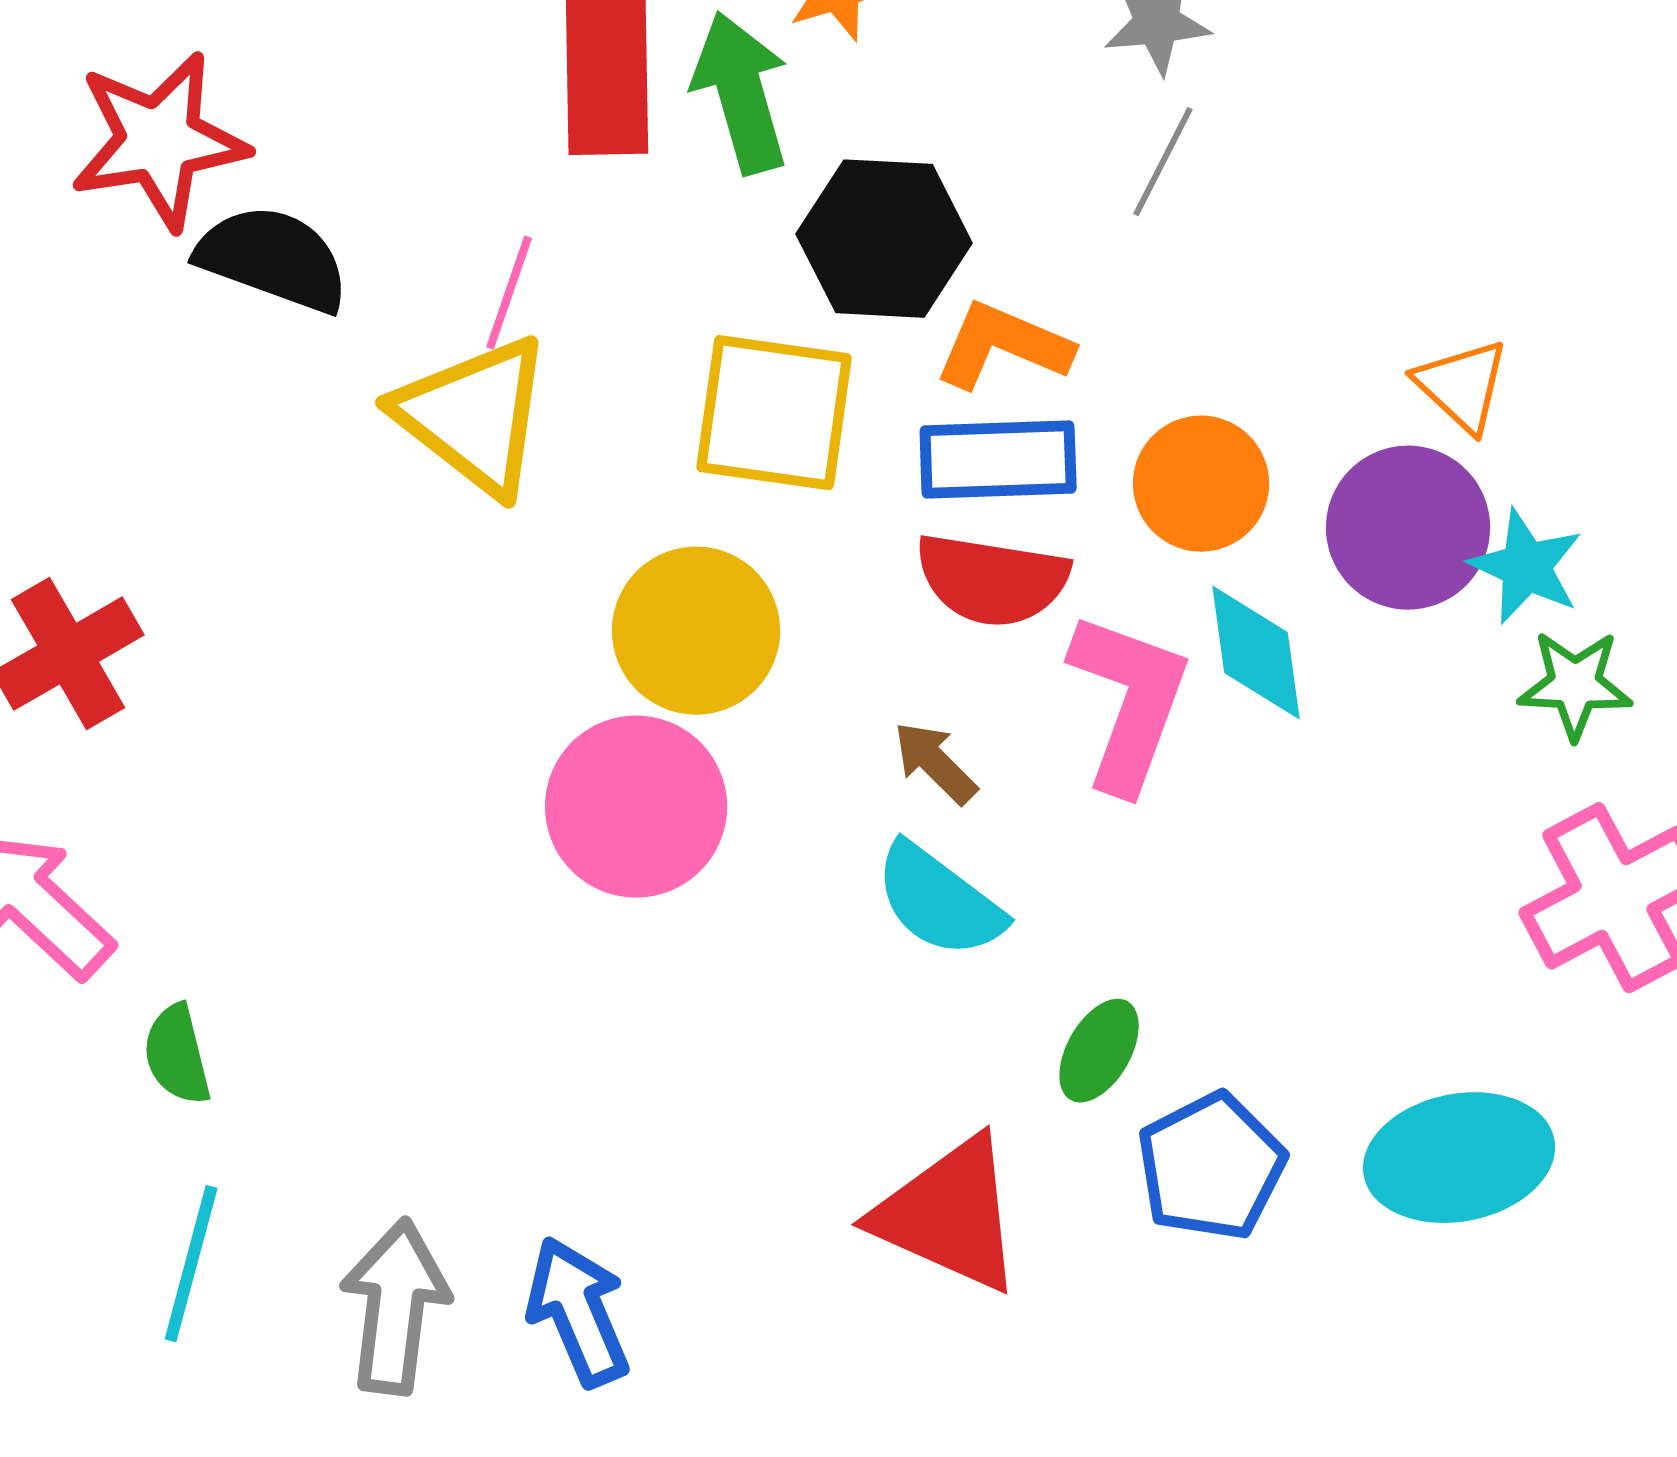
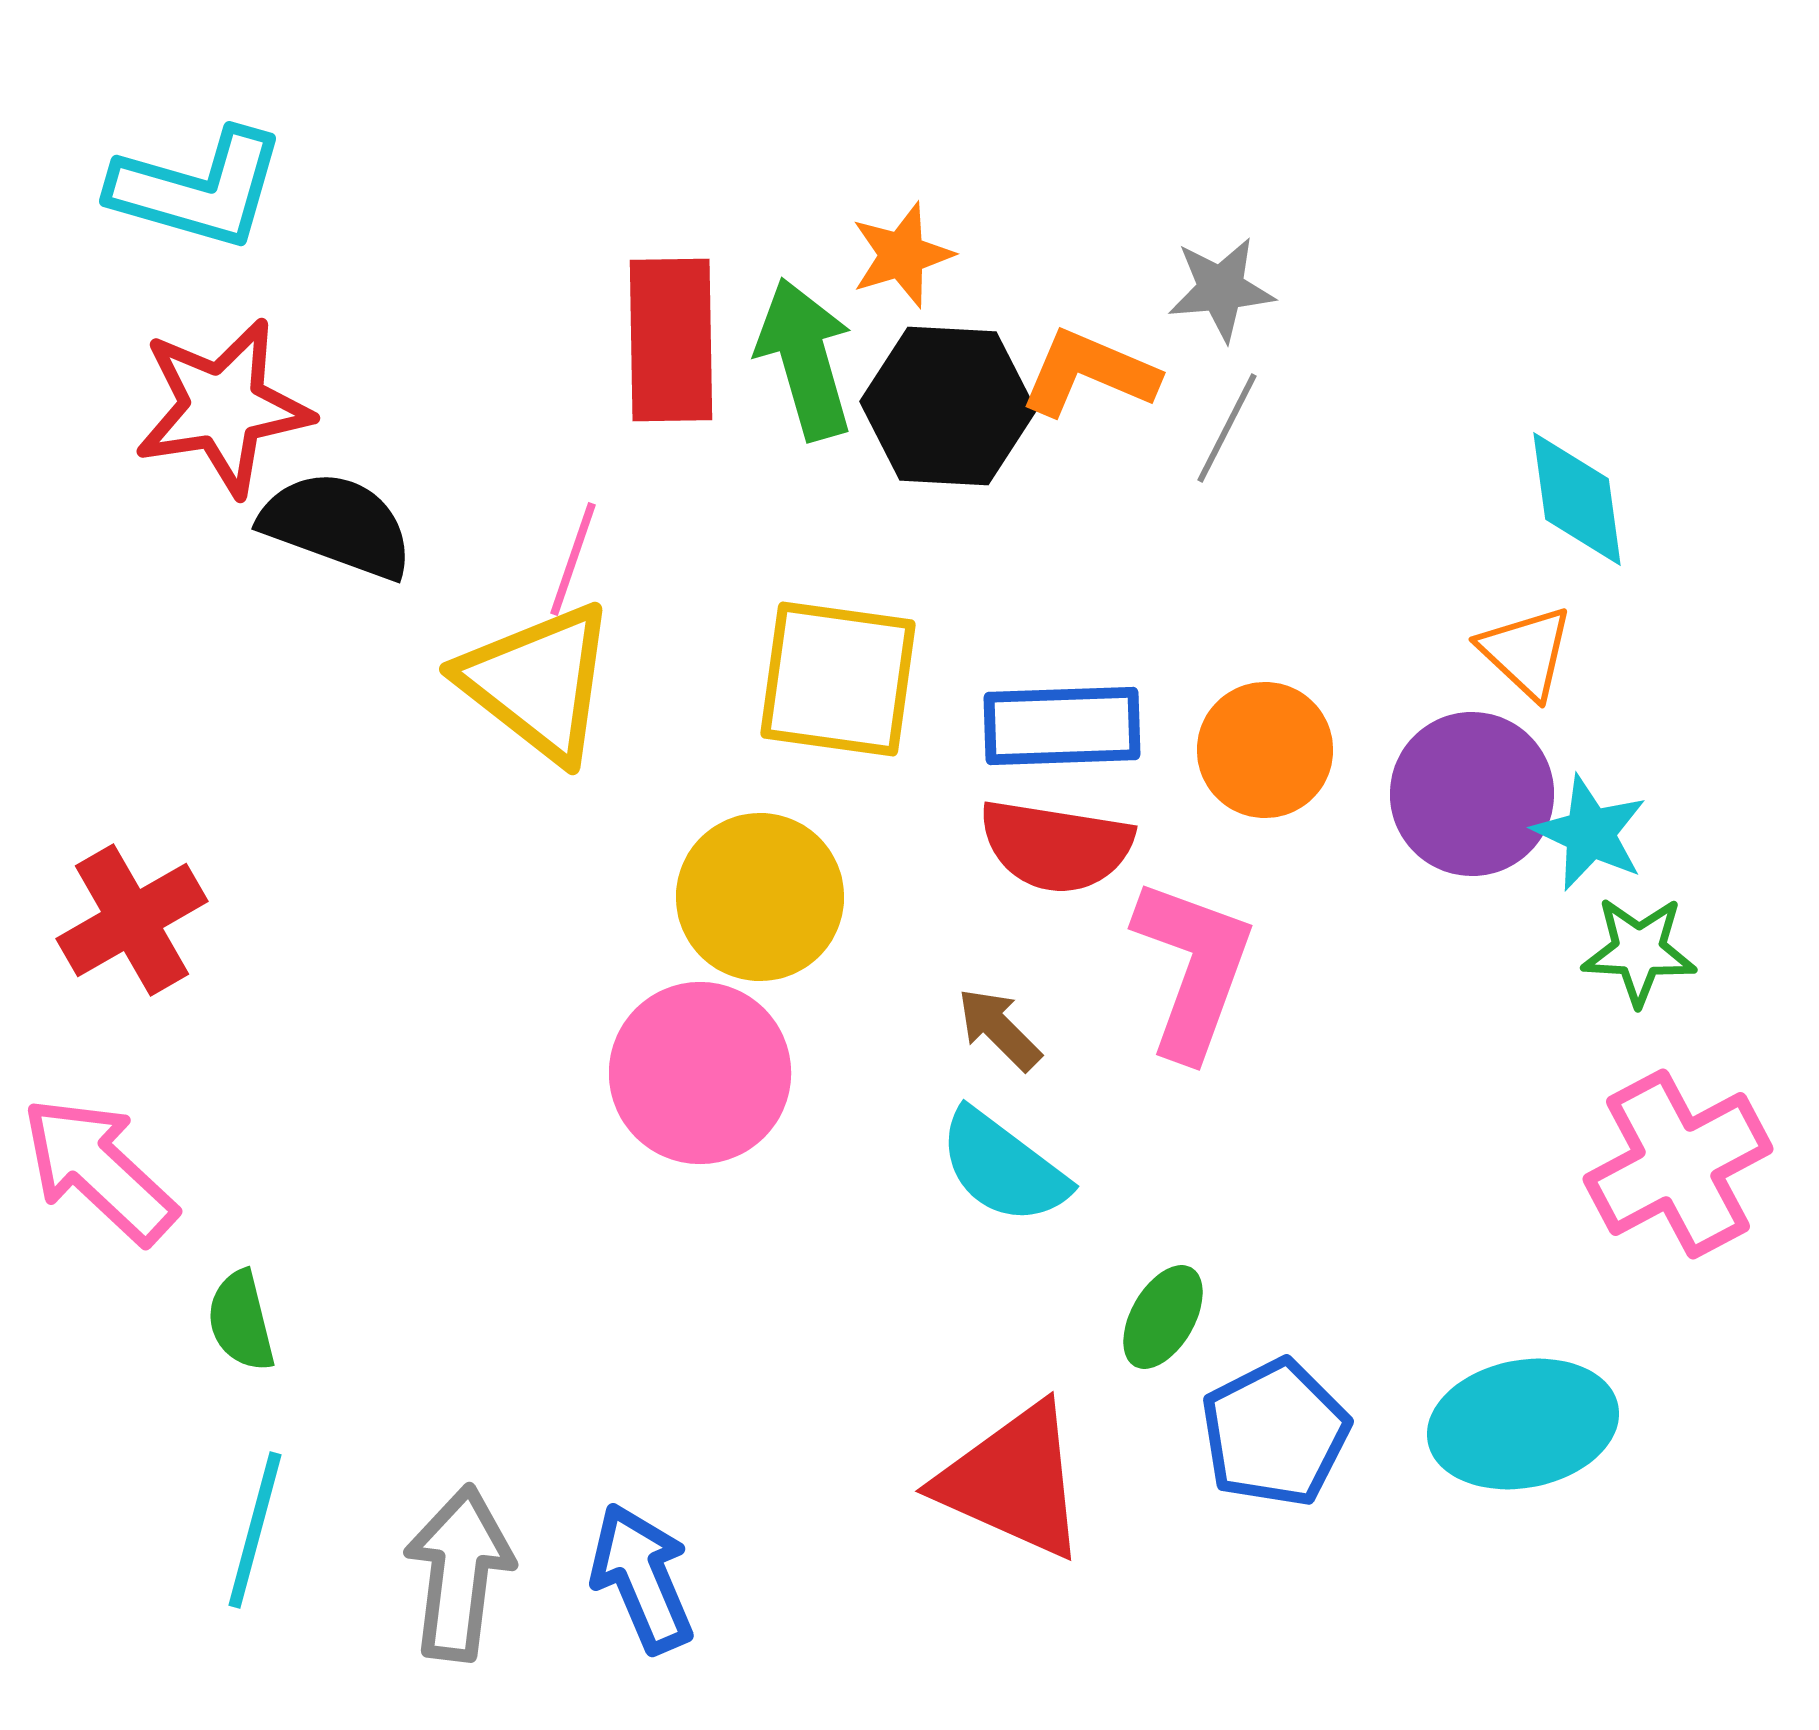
black hexagon: (884, 239) -> (948, 406), moved
orange L-shape: (1003, 346) -> (1089, 373), moved
cyan diamond: (1256, 653) -> (1577, 499), moved

